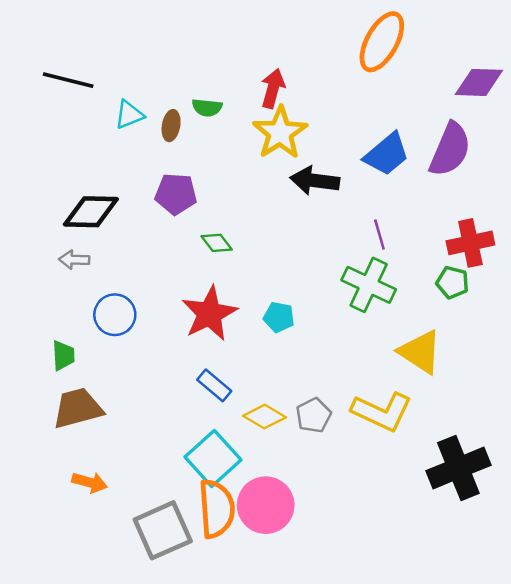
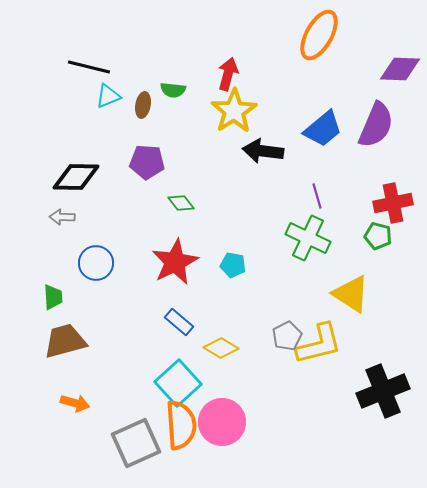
black line: (68, 80) -> (89, 67), moved
yellow L-shape: (382, 412) -> (319, 344), turned -39
gray pentagon: (314, 415) -> (287, 336), moved

